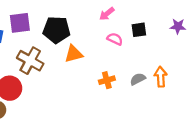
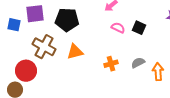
black square: (139, 30) -> (139, 28), moved, turned 32
orange triangle: (74, 54) -> (75, 52), moved
orange arrow: (161, 77) -> (158, 72), moved

